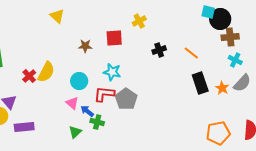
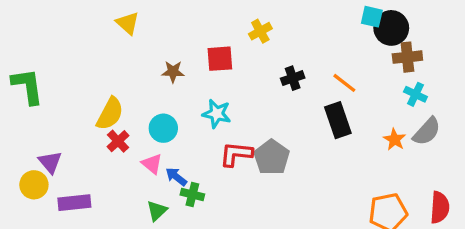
red cross: (29, 76) -> (118, 141), moved
black rectangle: (200, 83) -> (338, 120), moved
red L-shape: (104, 94) -> (236, 154), moved
gray pentagon: (126, 99) -> (272, 157), moved

